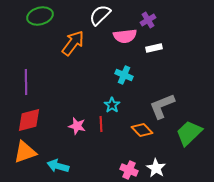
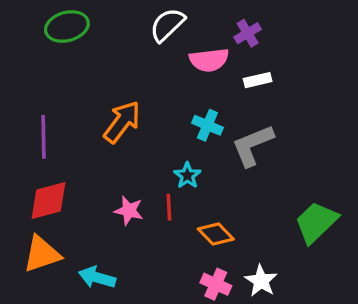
orange arrow: (73, 43) -> (122, 122), moved
gray L-shape: (162, 106) -> (253, 145), moved
orange diamond: (142, 130) -> (216, 234), moved

